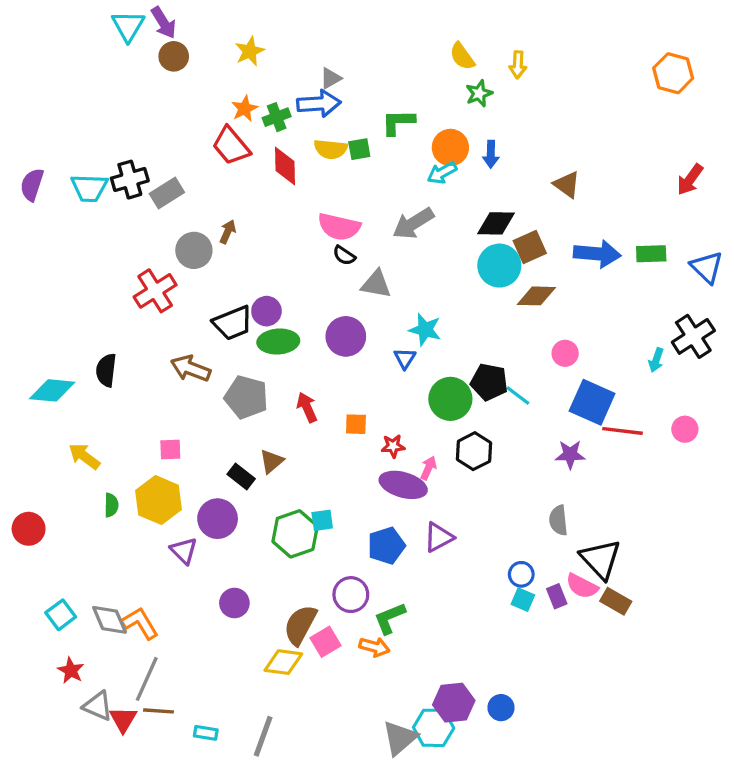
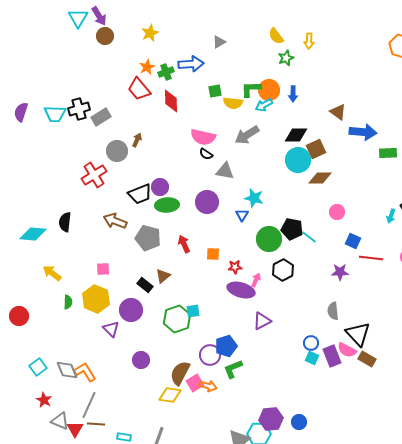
gray triangle: (331, 78) -> (219, 42), moved
green L-shape: (398, 122) -> (251, 89), moved
yellow semicircle: (331, 149) -> (233, 103), moved
blue arrow: (597, 254) -> (363, 132), moved
blue square: (592, 402) -> (353, 241), size x0.6
blue pentagon: (386, 546) -> (226, 346), moved
purple rectangle: (557, 596) -> (332, 356), size x1.5
orange arrow: (374, 647) -> (208, 386), moved

